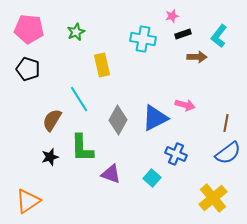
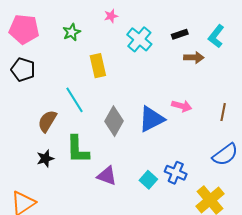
pink star: (172, 16) -> (111, 16), moved
cyan cross: (143, 39) -> (139, 39), turned 30
brown line: (226, 123) -> (223, 112), moved
blue cross: (176, 154) -> (176, 173), moved

